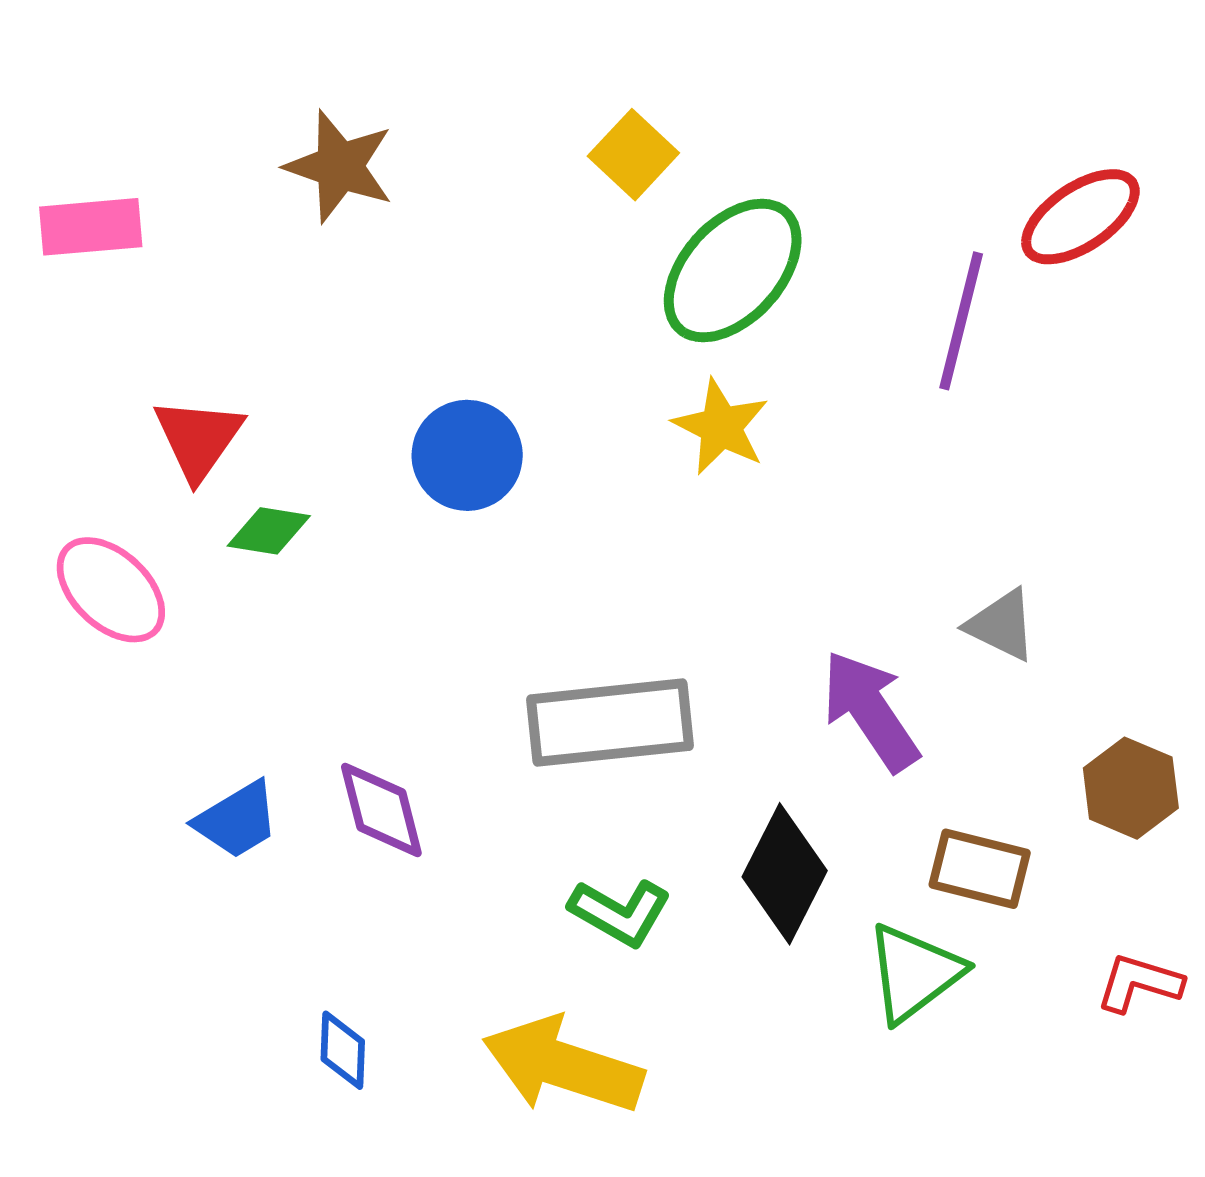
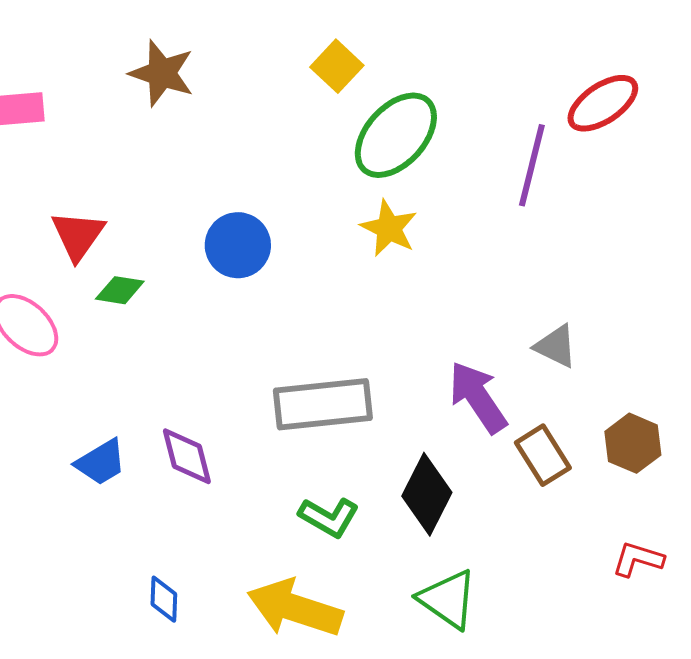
brown rectangle: (980, 869) -> (543, 455), moved, turned 44
green triangle: (914, 973) -> (448, 599), moved, turned -48

